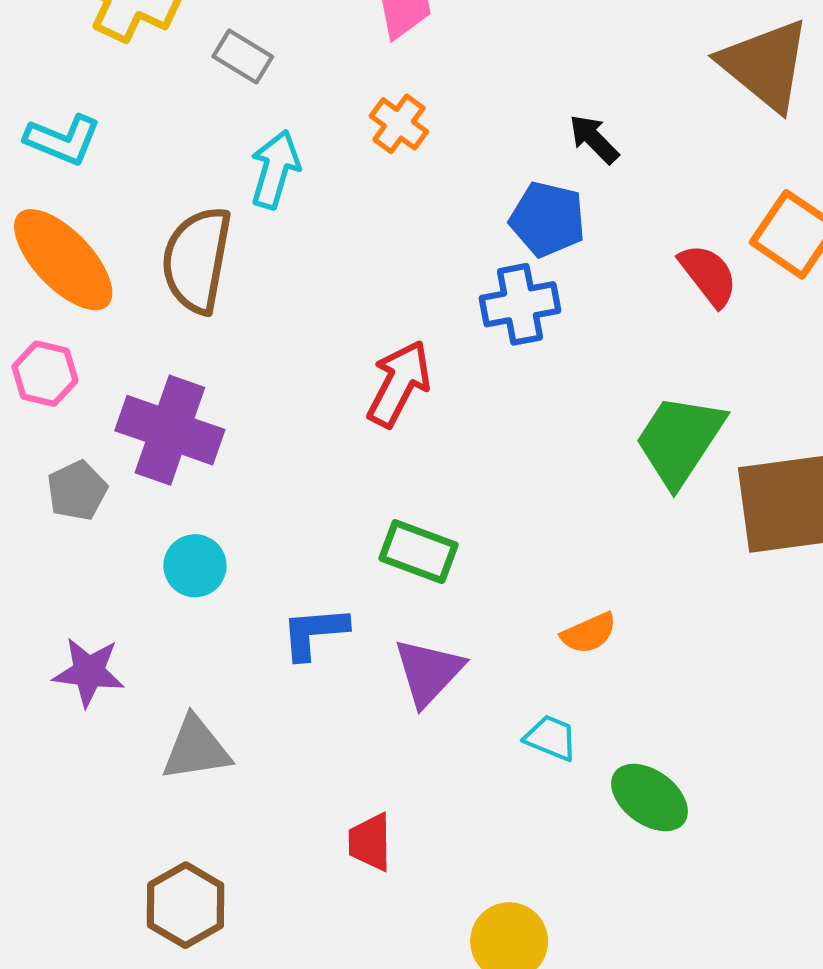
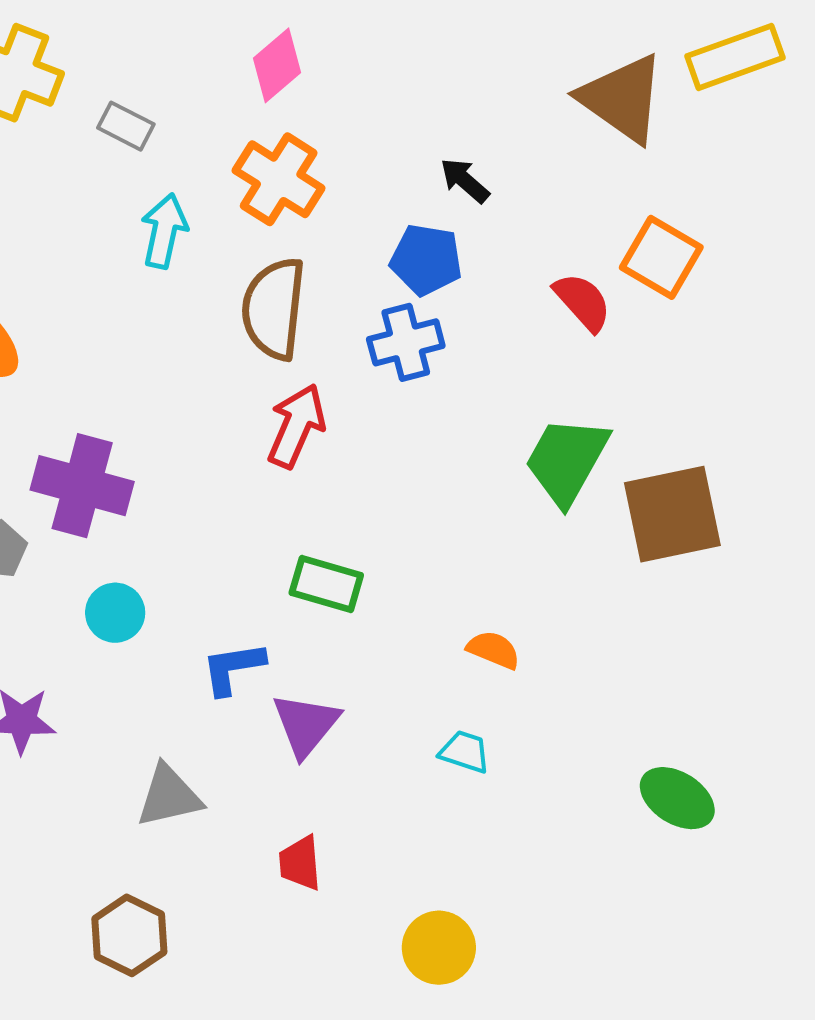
orange cross: (399, 124) -> (279, 179), size x1.6
brown semicircle: (197, 260) -> (274, 309), moved
orange semicircle: (589, 633) -> (494, 650), turned -130
purple triangle: (428, 672) -> (306, 725), moved
gray triangle: (196, 749) -> (169, 796), moved
green ellipse: (649, 798) -> (677, 798), moved

